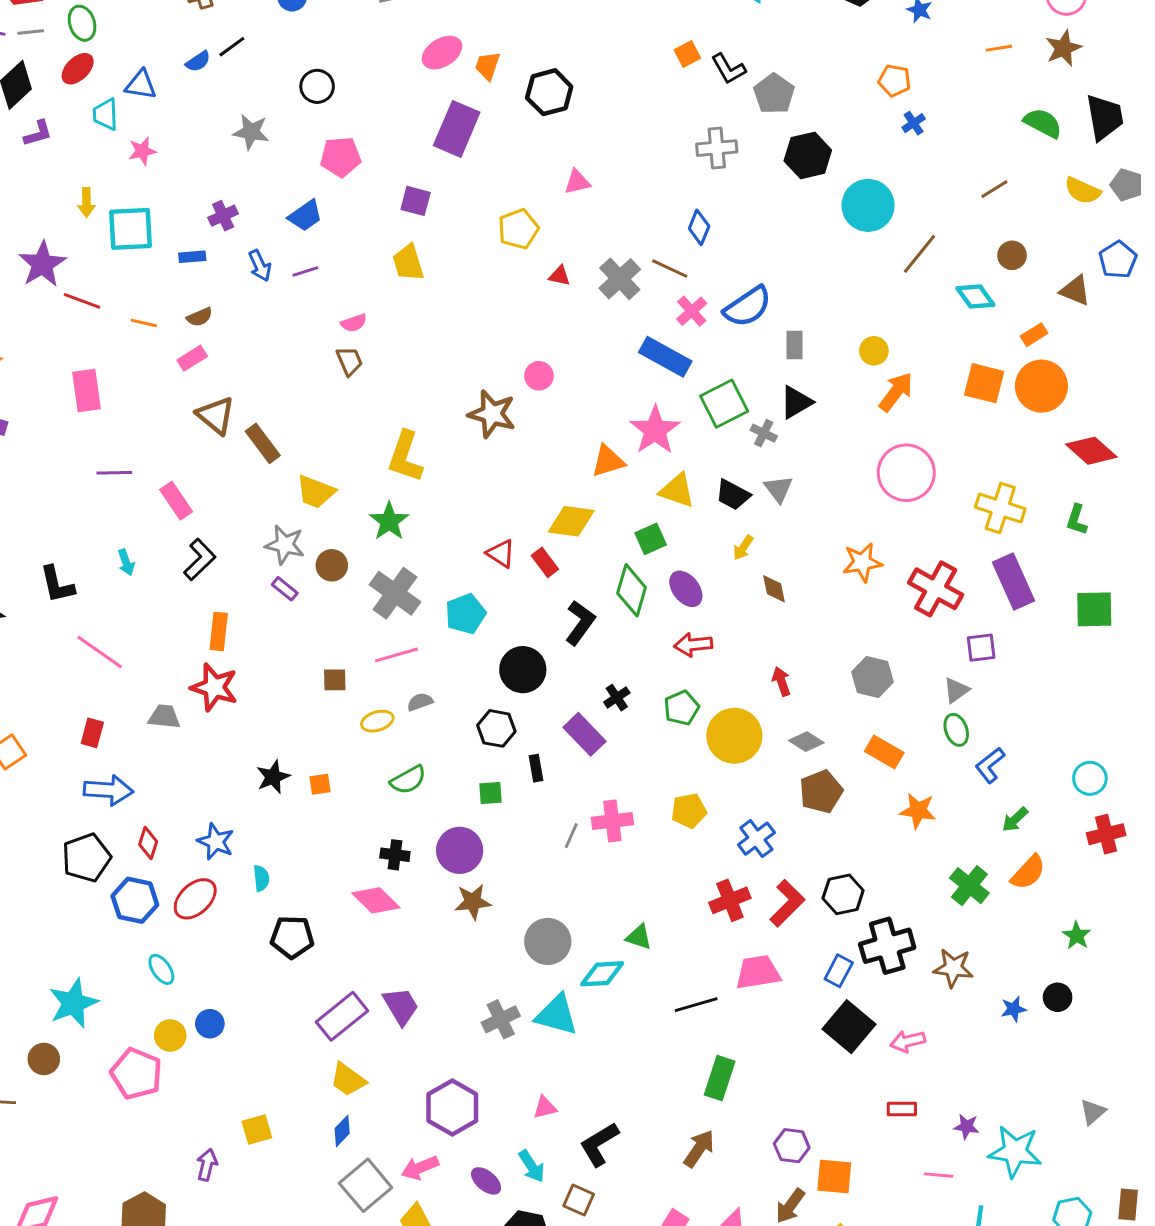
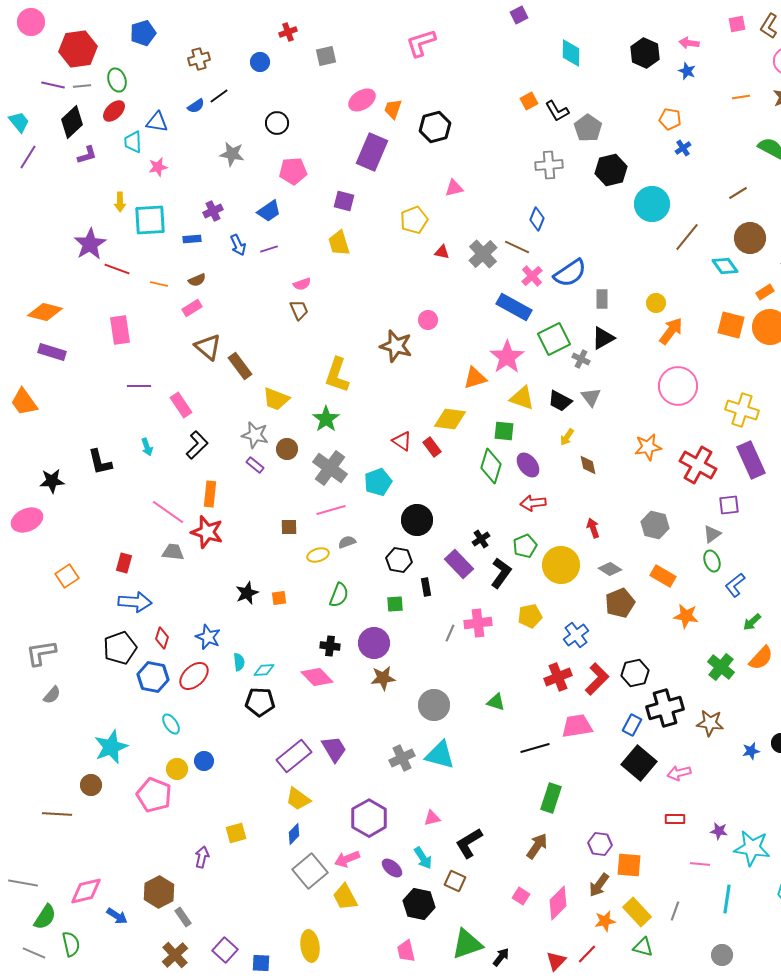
brown circle: (1012, 255) -> (750, 238), size x1.6
green square: (651, 539) -> (504, 431), turned 30
black L-shape: (580, 623) -> (501, 573), moved
pink line: (100, 652) -> (168, 512), moved
green semicircle: (408, 780) -> (339, 595), turned -40
cyan diamond: (602, 974) -> (264, 670), moved, size x0.7

